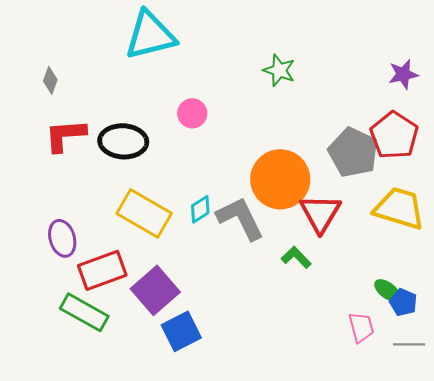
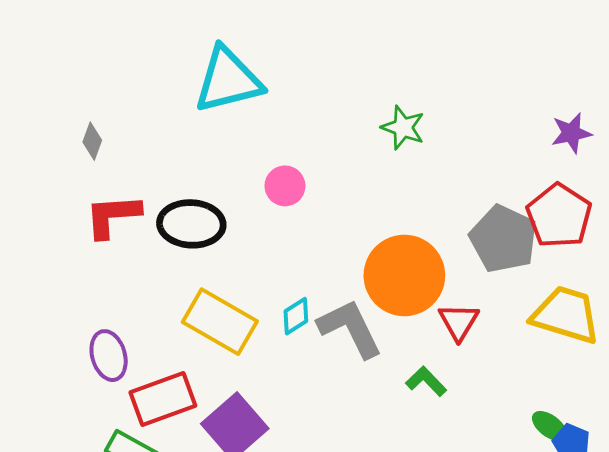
red triangle: (320, 213) -> (459, 322), size x0.7

